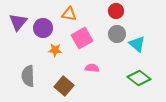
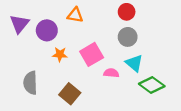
pink square: (82, 38) -> (92, 54), moved
cyan triangle: (137, 44) -> (134, 63), moved
pink semicircle: (92, 68) -> (111, 73), moved

